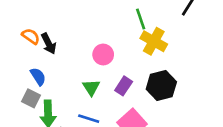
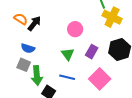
black arrow: (49, 44) -> (34, 23), turned -112
blue semicircle: (38, 76) -> (28, 48), turned 144

